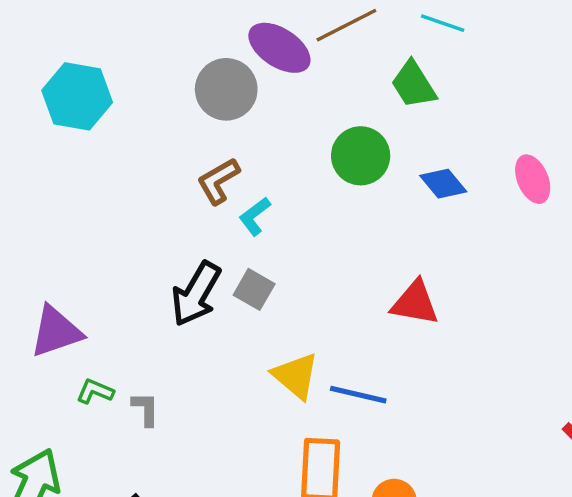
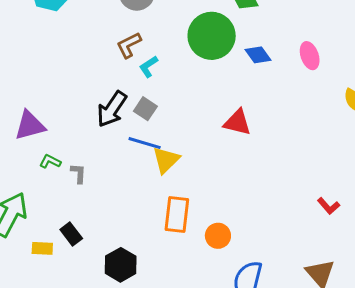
green circle: (361, 156) -> (212, 36), size x1.4
yellow triangle: (296, 376) -> (166, 160), turned 32
blue line: (358, 395) -> (145, 143), moved

